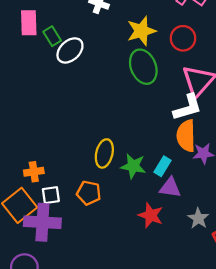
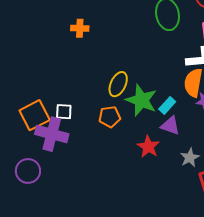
green star: (133, 166) -> (141, 100), size x1.4
orange cross: (34, 172) -> (80, 28), moved
orange pentagon: (89, 193) -> (110, 117), moved, turned -30

